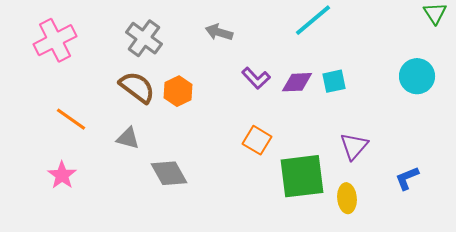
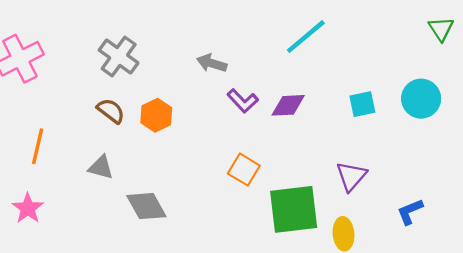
gray arrow: (219, 32) -> (212, 63), moved
cyan square: (334, 81) -> (362, 104), moved
brown semicircle: (137, 87) -> (111, 111), size x0.7
orange line: (71, 119) -> (38, 146), turned 68

